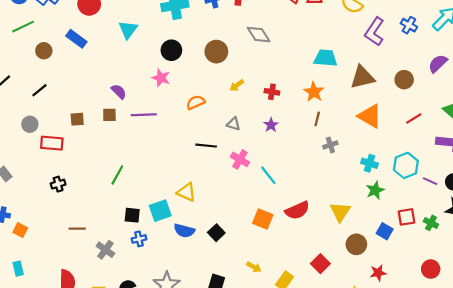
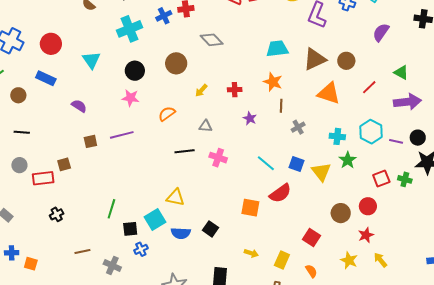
brown circle: (404, 80) -> (346, 61), moved
black line: (39, 90) -> (22, 132), turned 56
purple semicircle: (119, 92) -> (79, 106), moved
brown square: (77, 119) -> (64, 164), moved
purple star: (271, 125) -> (250, 118), moved
green line: (117, 175) -> (111, 209), moved
cyan line: (268, 175) -> (266, 163), moved
yellow triangle: (340, 212) -> (321, 172), moved
blue square: (385, 231) -> (296, 164), moved
red circle: (431, 269) -> (368, 206), moved

